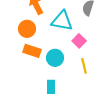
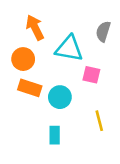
pink square: (79, 41) -> (91, 75), turned -32
yellow line: (84, 66) -> (99, 121), moved

